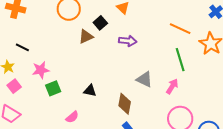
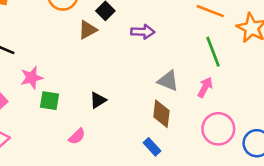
green square: (53, 88) -> (49, 101), turned 35
black triangle: (90, 91) -> (98, 100), turned -40
brown diamond: (125, 104) -> (161, 114), moved

